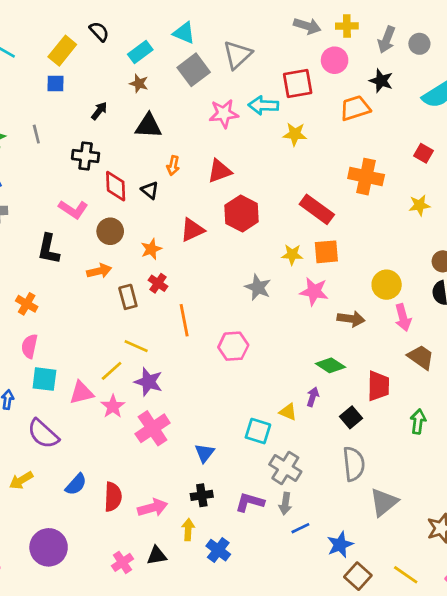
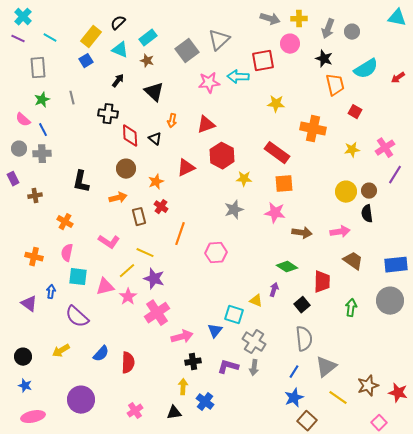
black semicircle: (99, 31) -> (118, 23), turned -91
cyan triangle: (184, 33) -> (120, 50), moved
blue square: (55, 83) -> (86, 61), turned -32
orange trapezoid: (355, 108) -> (335, 85), moved, turned 95
black triangle: (148, 126) -> (154, 92), turned 40
yellow star: (295, 134) -> (276, 104), moved
pink L-shape: (73, 209) -> (109, 242), moved
yellow star: (292, 255) -> (244, 179), moved
yellow circle: (387, 285) -> (346, 192), moved
gray star: (258, 287) -> (234, 210), turned 30
pink arrow: (403, 317) -> (340, 232), turned -84
orange line: (184, 320) -> (180, 234), turned 30
blue triangle: (205, 453) -> (215, 331), moved
pink arrow: (153, 508) -> (182, 337), moved
blue line: (300, 528) -> (294, 372), moved, turned -32
black triangle: (157, 556) -> (174, 413), moved
yellow line: (406, 575) -> (338, 398), moved

